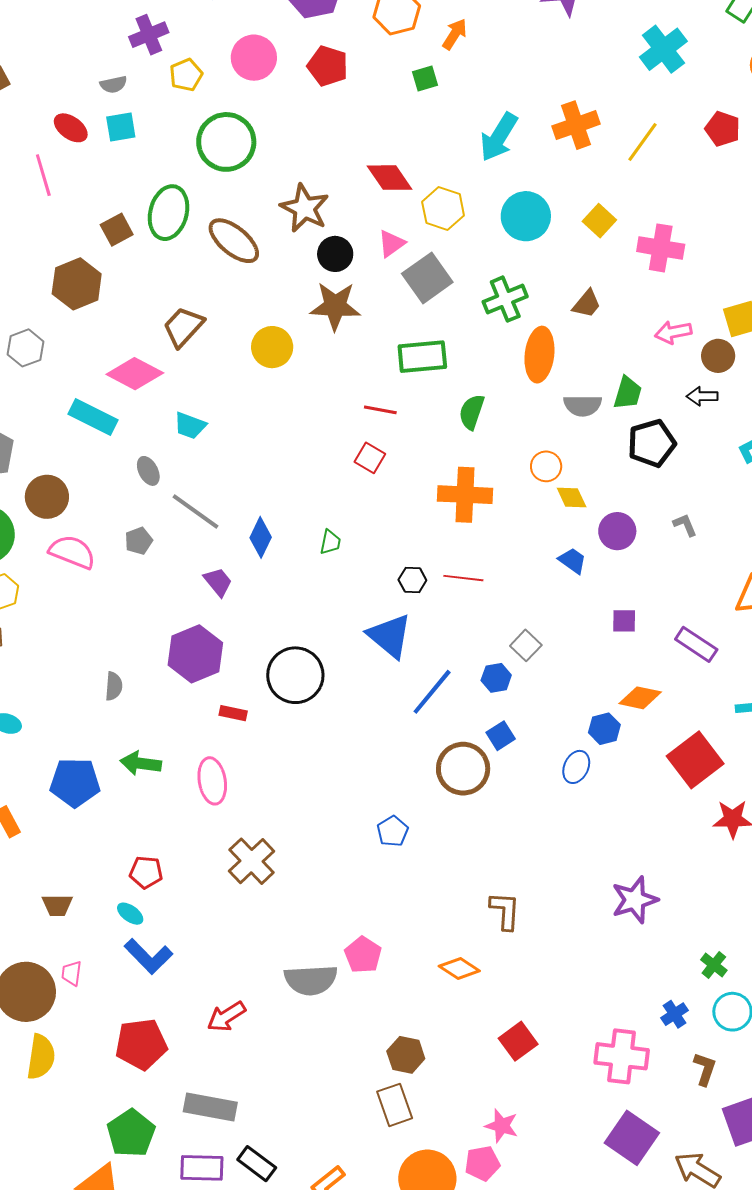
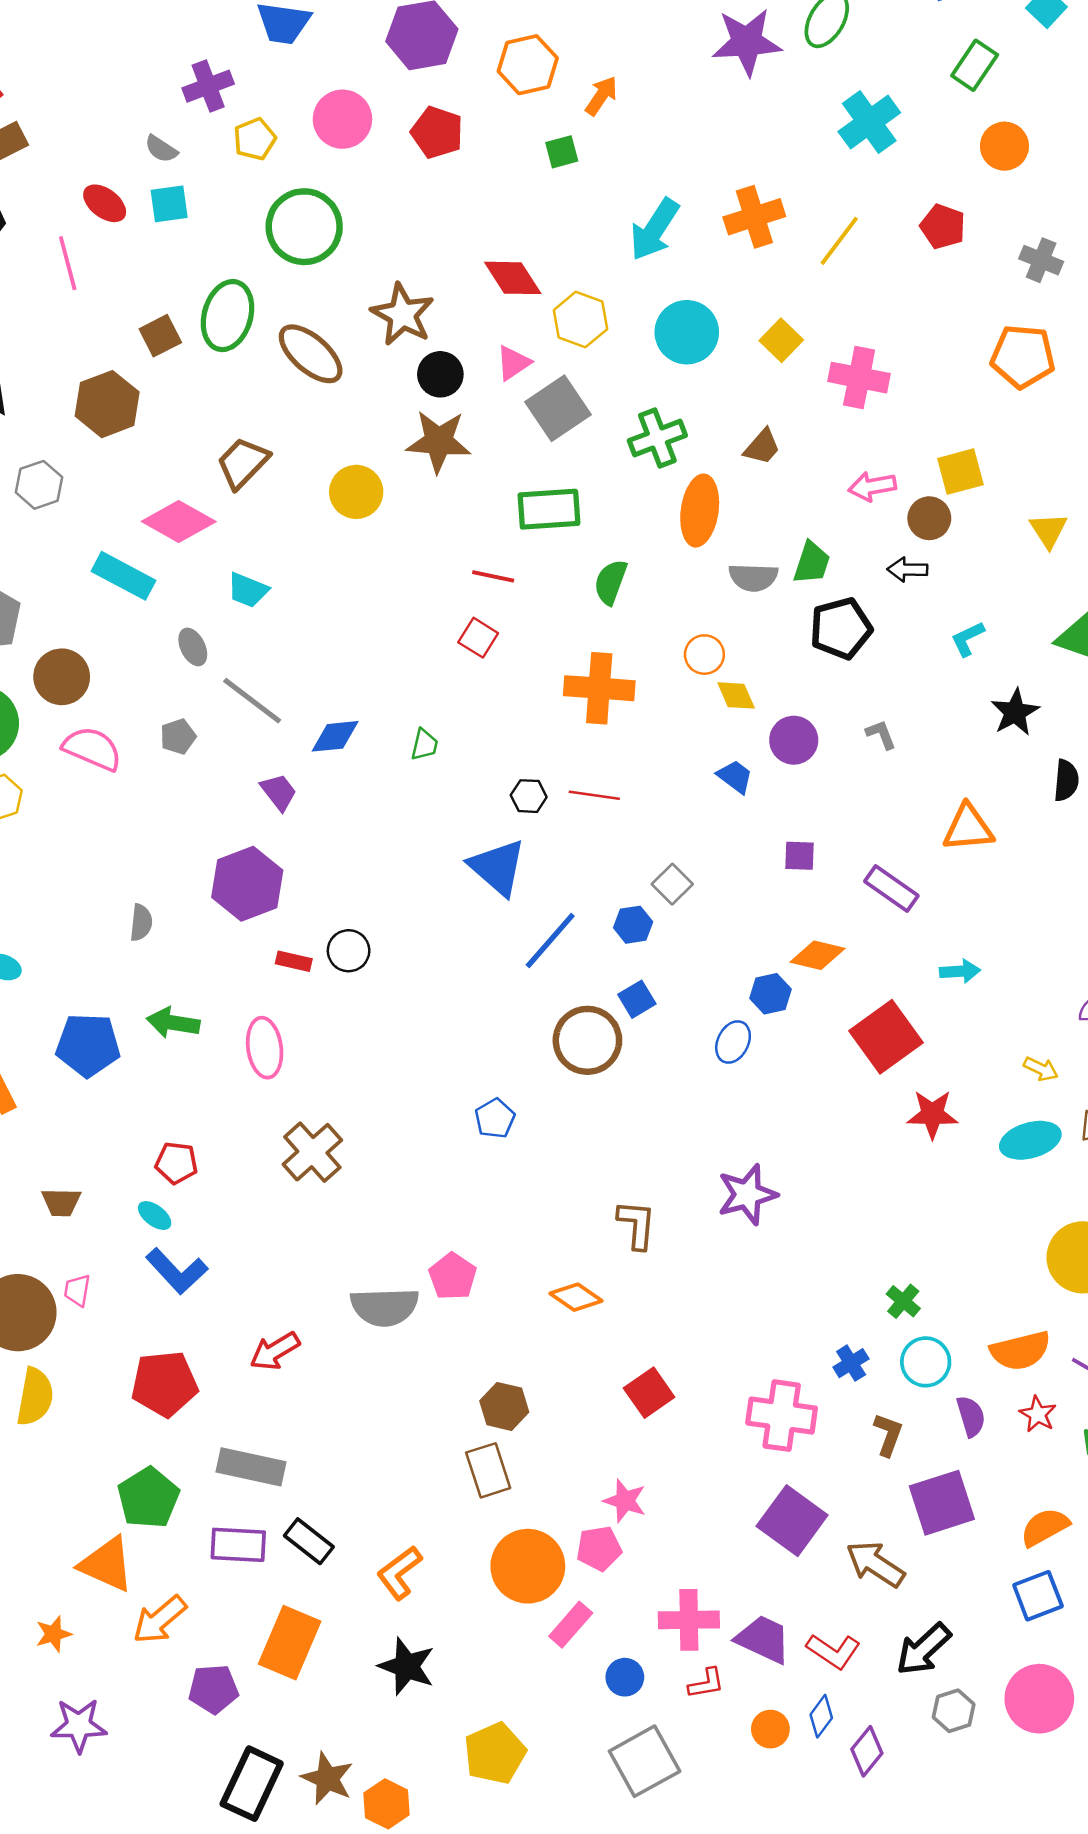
gray semicircle: (114, 84) -> (161, 149), turned 44
blue diamond: (261, 537) -> (335, 736), turned 57
black circle: (295, 675) -> (349, 951), moved, size x0.6
purple star: (635, 900) -> (747, 1195), moved

